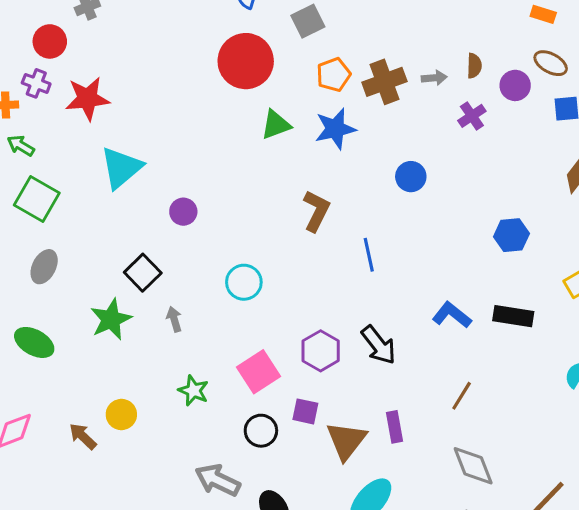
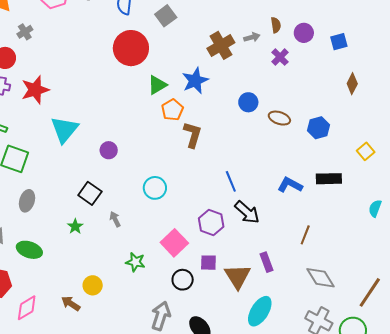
brown ellipse: (551, 63) -> (279, 118), moved
orange pentagon: (334, 75) -> (172, 110), moved
blue line: (369, 255) -> (231, 181), moved
green star: (111, 319) -> (75, 226), size x0.6
gray arrow: (218, 480) -> (161, 316), turned 92

